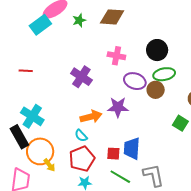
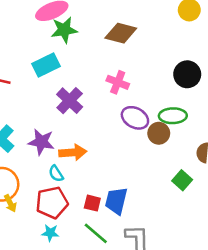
green star: (79, 20) -> (64, 30), moved, size x1.5
cyan rectangle: (40, 25) -> (46, 65), moved
black circle: (157, 50) -> (187, 74), moved
purple star: (118, 107) -> (41, 142), moved

